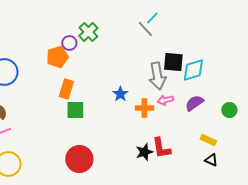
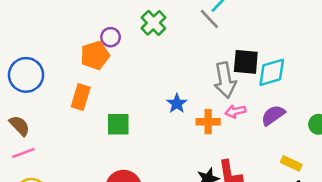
green cross: (88, 32) -> (153, 23), moved
orange rectangle: (66, 89) -> (81, 97), moved

